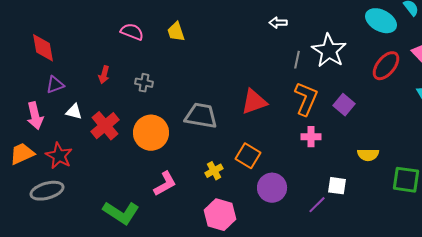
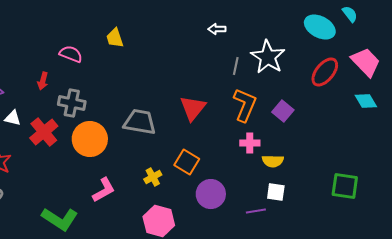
pink semicircle: (132, 32) -> (71, 54), moved
gray cross: (144, 83) -> (72, 103), moved, size x1.5
red triangle: (254, 102) -> (193, 108), turned -32
yellow semicircle: (368, 155) -> (273, 161), moved
purple line: (317, 205) -> (256, 211), turned 36

